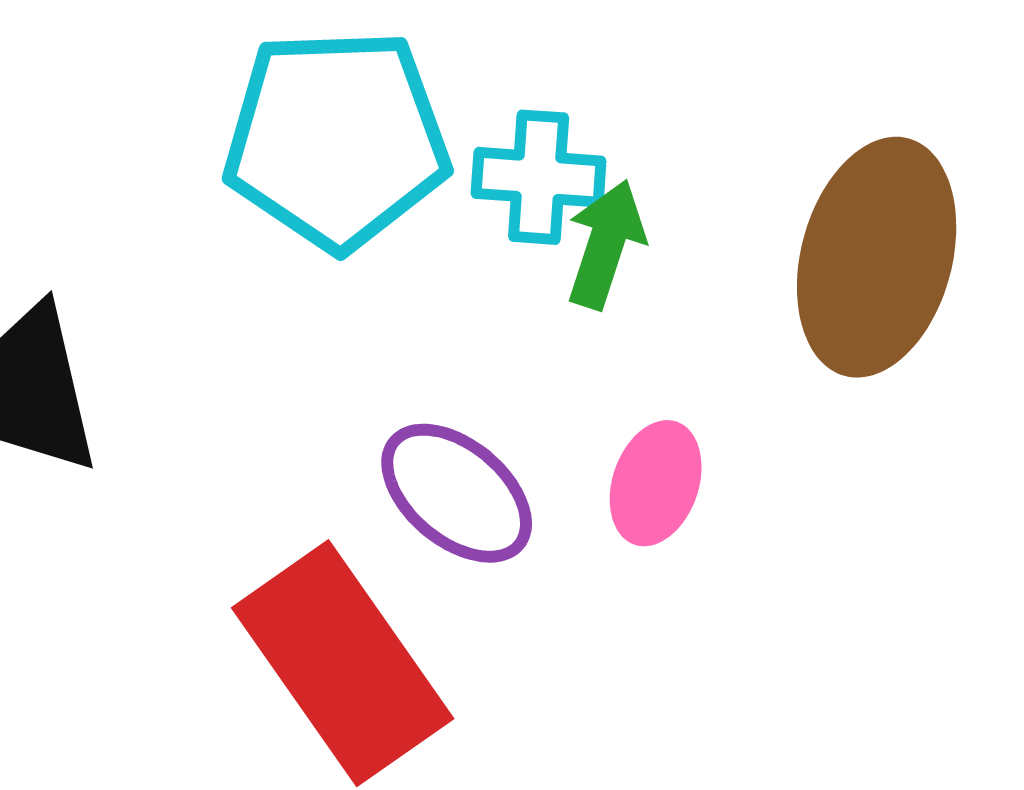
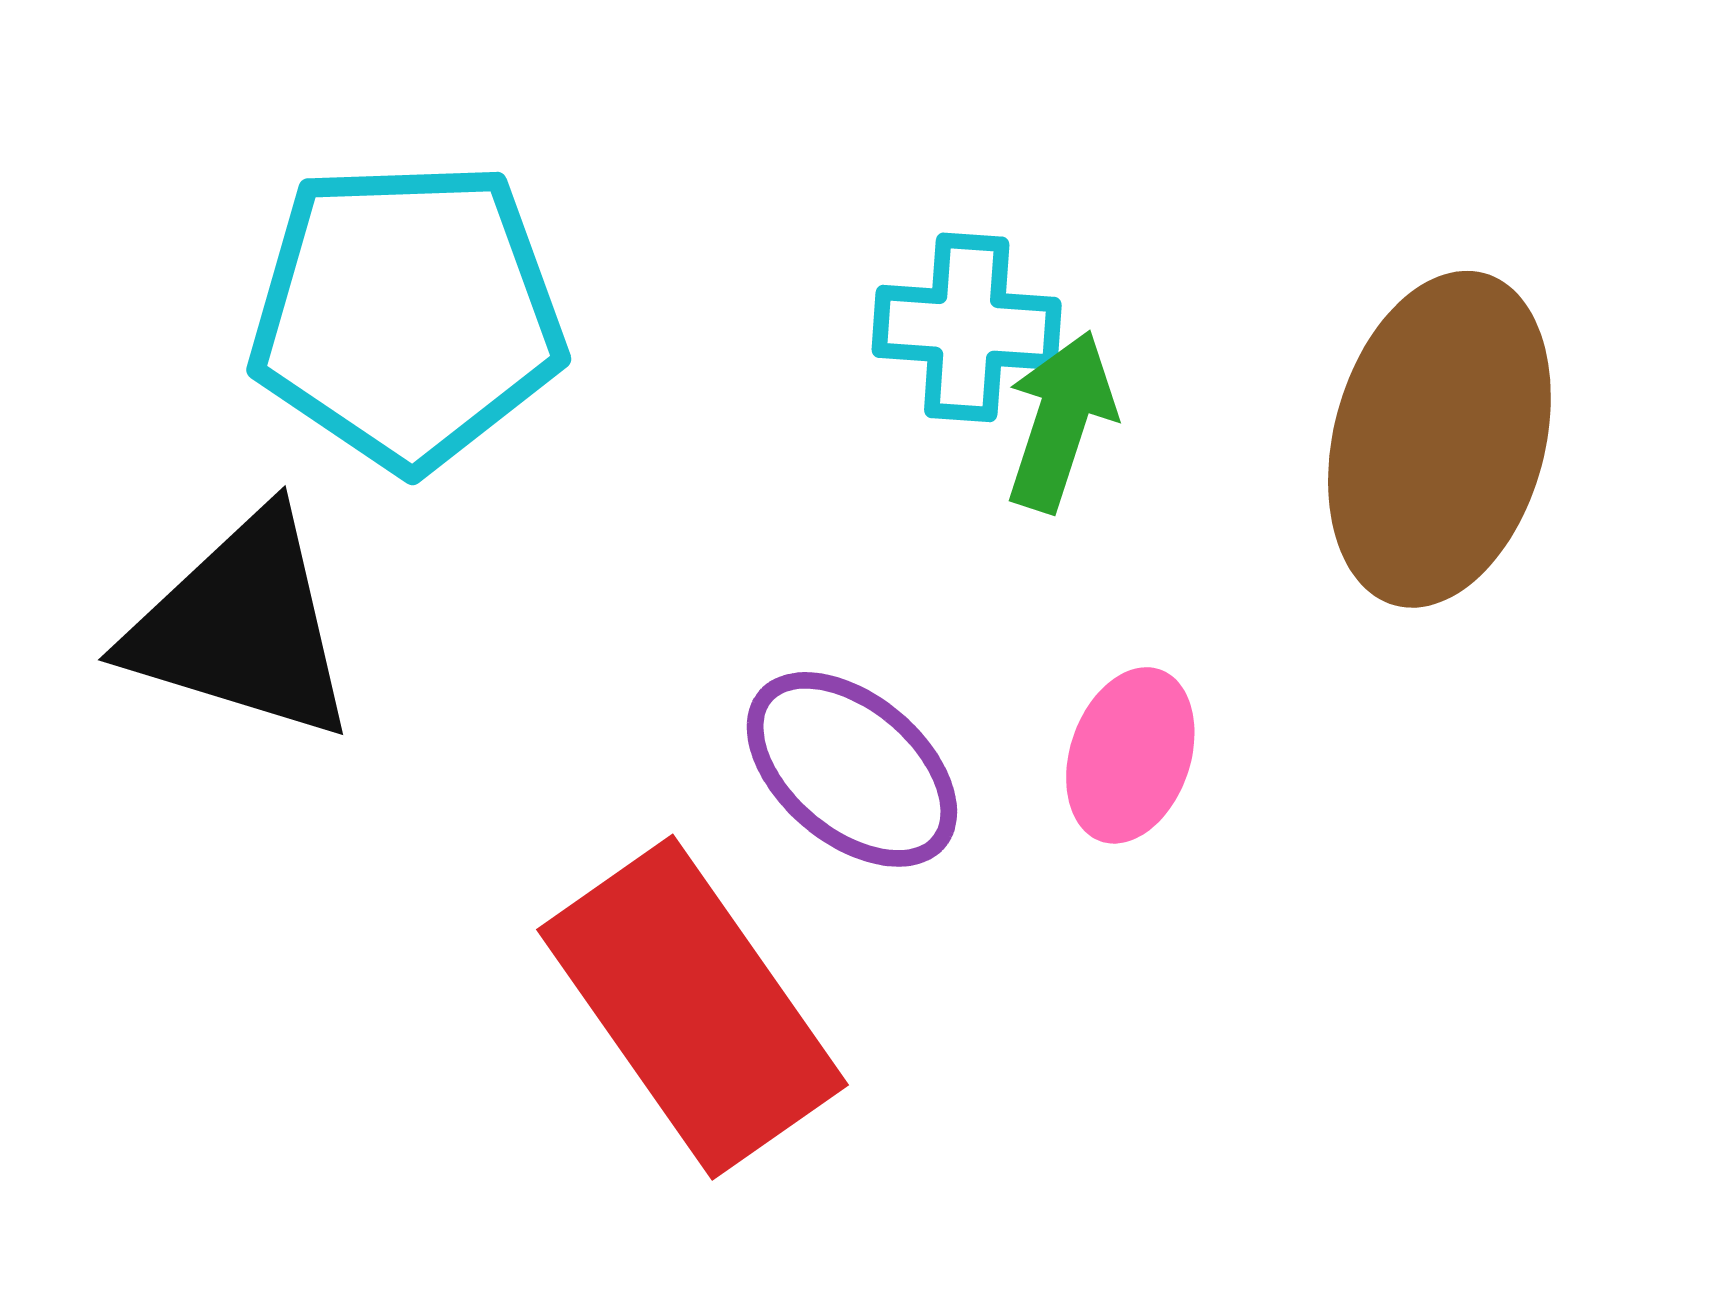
cyan pentagon: (337, 139) -> (407, 315), moved

